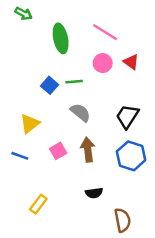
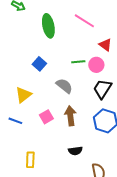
pink circle: (103, 63) -> (96, 65), moved
green line: (74, 82) -> (78, 62), moved
yellow rectangle: (38, 204) -> (30, 160), turned -35

